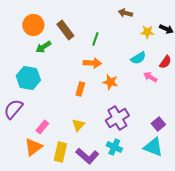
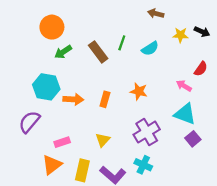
brown rectangle: (65, 30) -> (98, 52), moved
cyan semicircle: (138, 58) -> (150, 49), moved
orange arrow: (92, 63) -> (73, 99), moved
pink rectangle: (42, 127) -> (62, 142), turned 32
cyan triangle: (153, 147) -> (185, 114), moved

